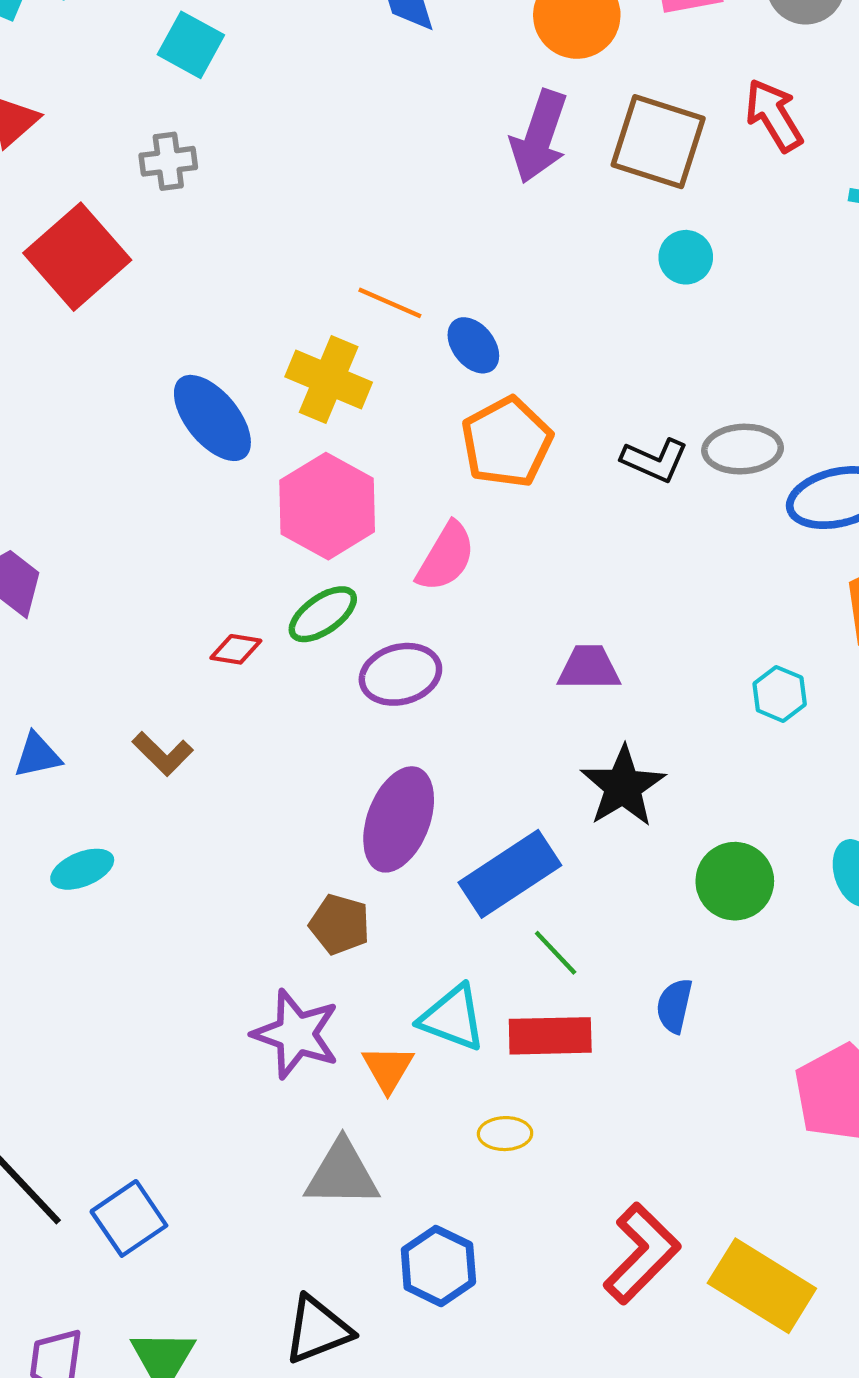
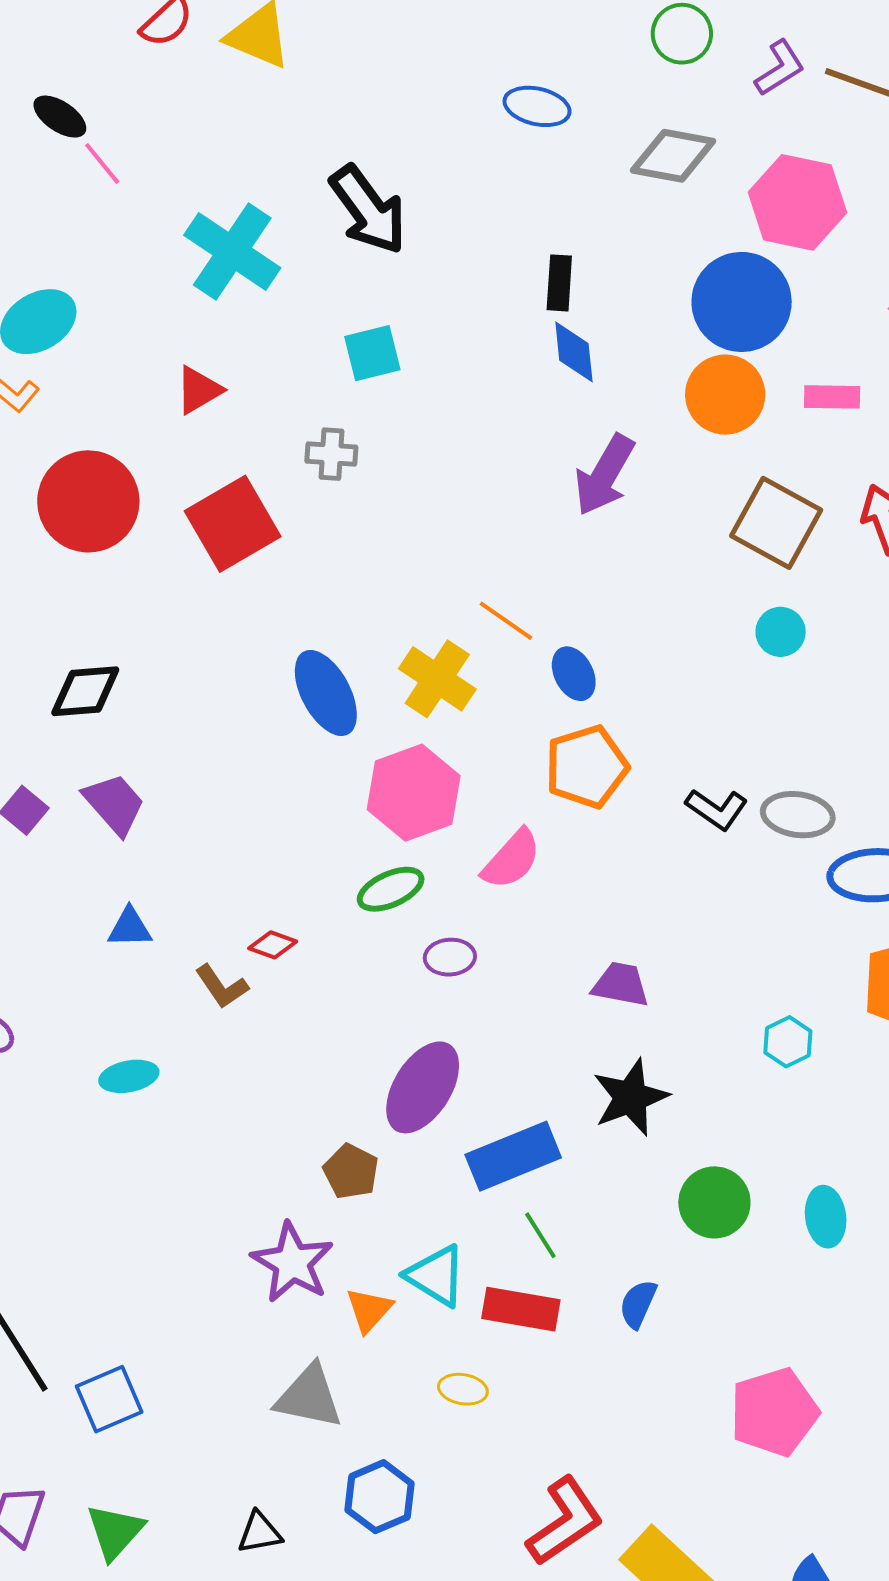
cyan square: (191, 45) -> (372, 353), turned 36
purple arrow: (539, 137) -> (604, 475), moved
red diamond: (236, 649) -> (273, 945), moved
purple ellipse: (400, 674) -> (450, 957), size x0.7
blue triangle: (37, 755) -> (130, 928), moved
black triangle: (318, 1330) -> (260, 1533), size x0.7

